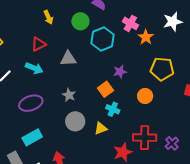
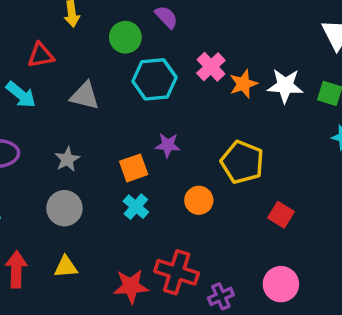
orange star: (146, 37) -> (243, 84), moved
yellow triangle: (101, 128) -> (66, 267), moved

